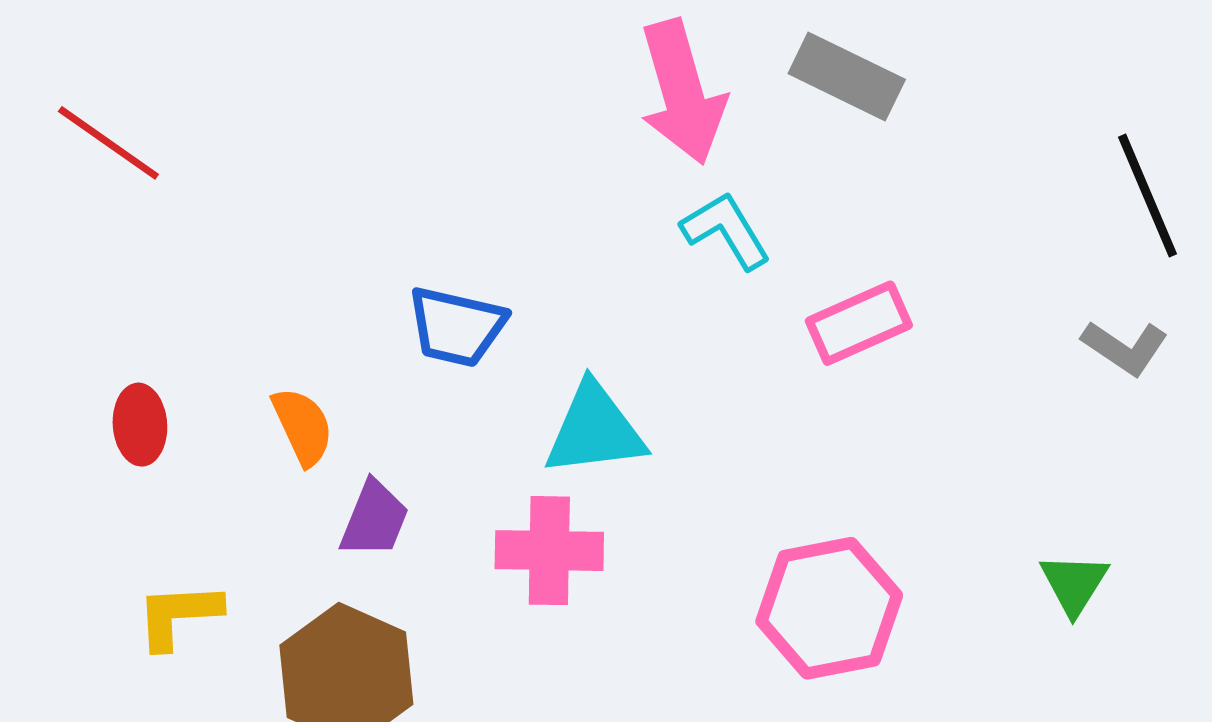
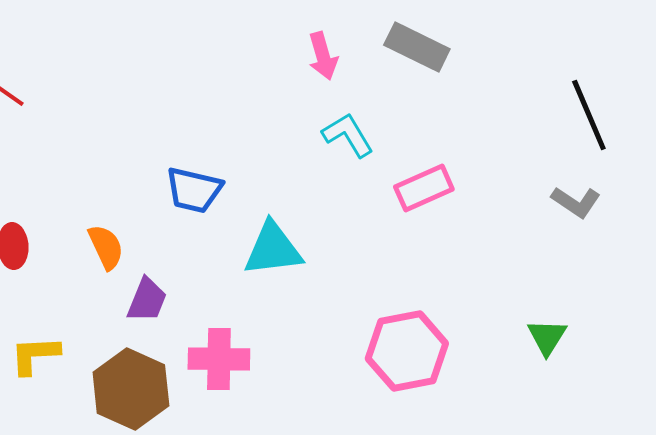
pink arrow: (682, 92) -> (323, 56), size x0.6
pink cross: (549, 551) -> (219, 359), moved

